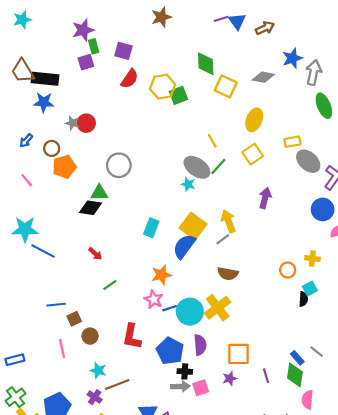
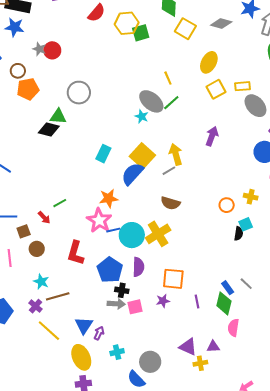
yellow square: (253, 154) -> (216, 89), moved
red arrow: (95, 254) -> (44, 217), moved
pink star: (154, 299) -> (99, 220), size x1.4

